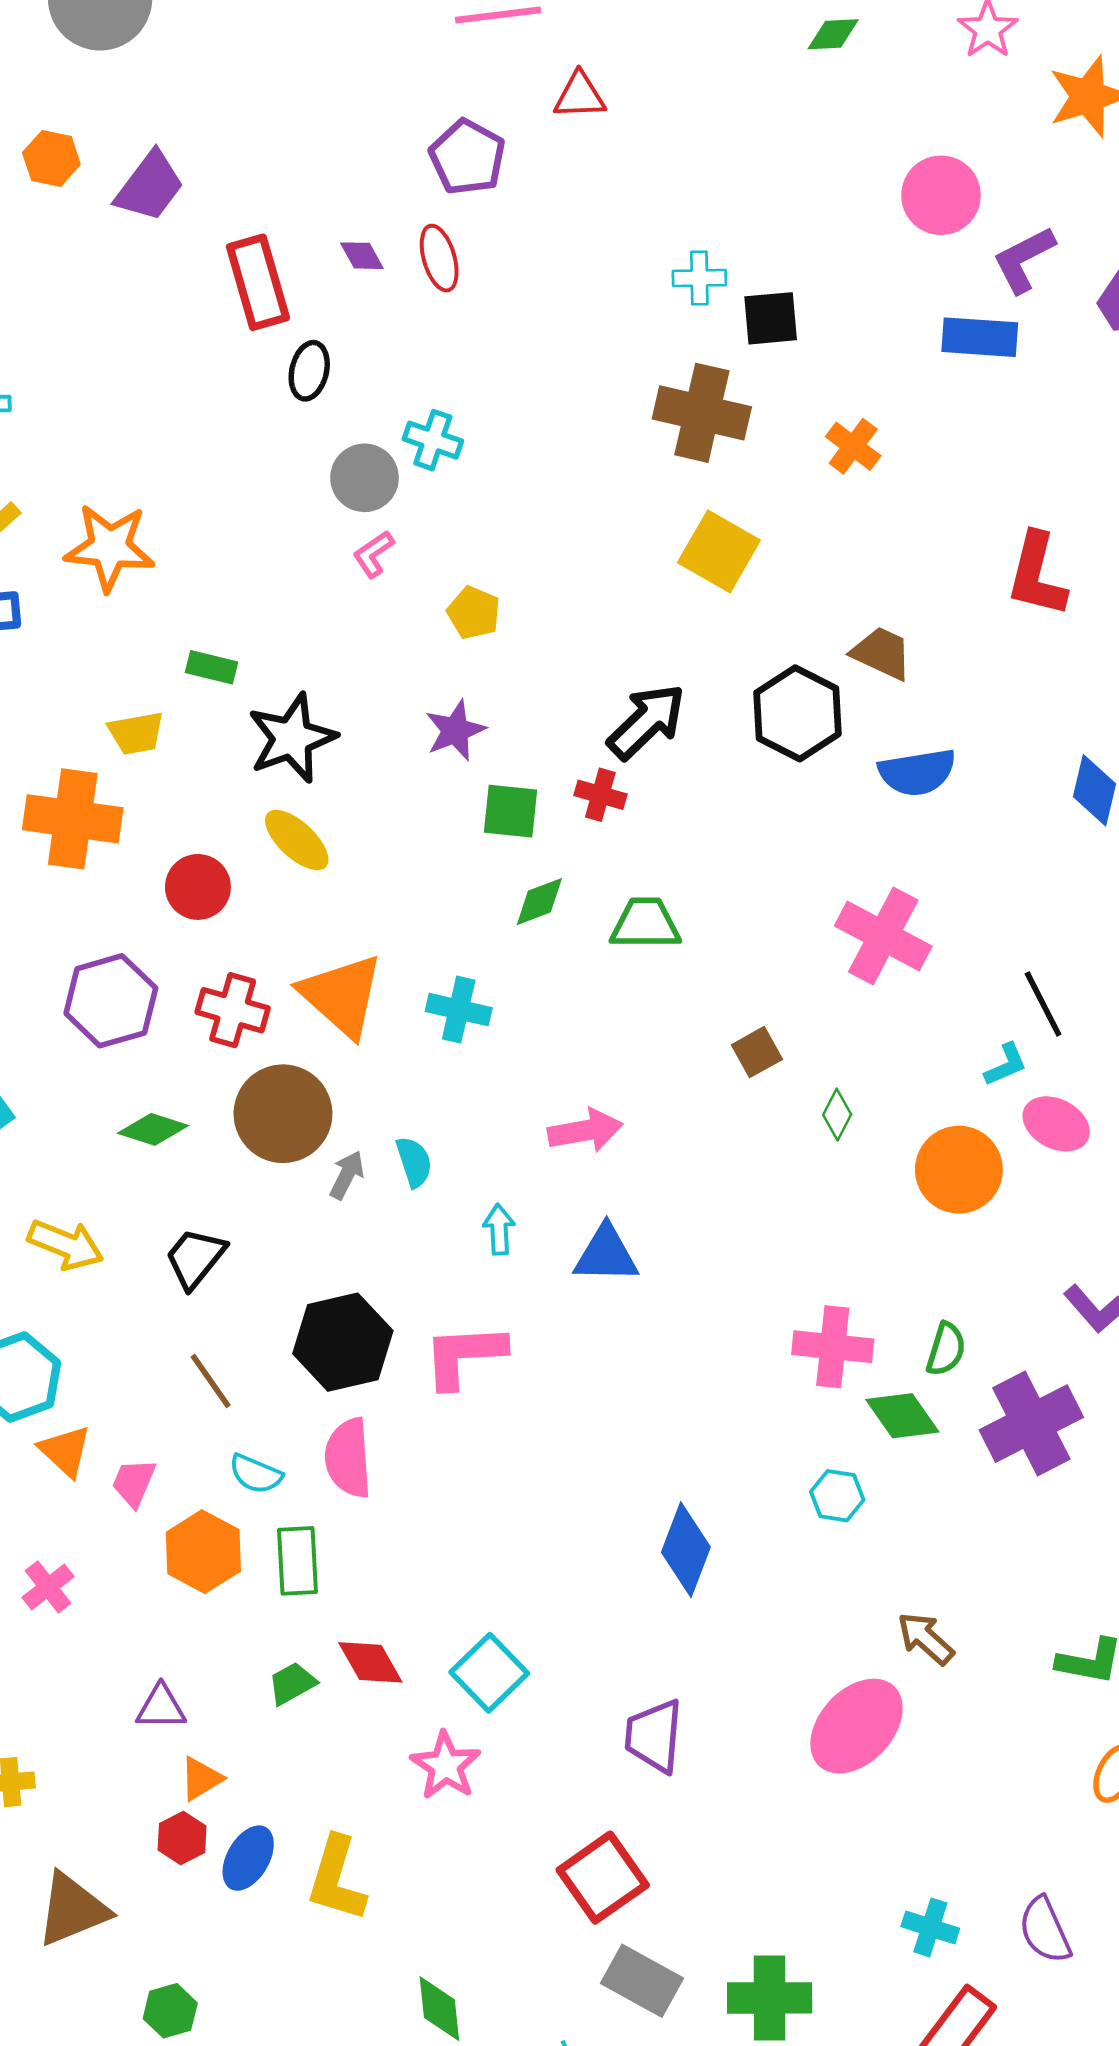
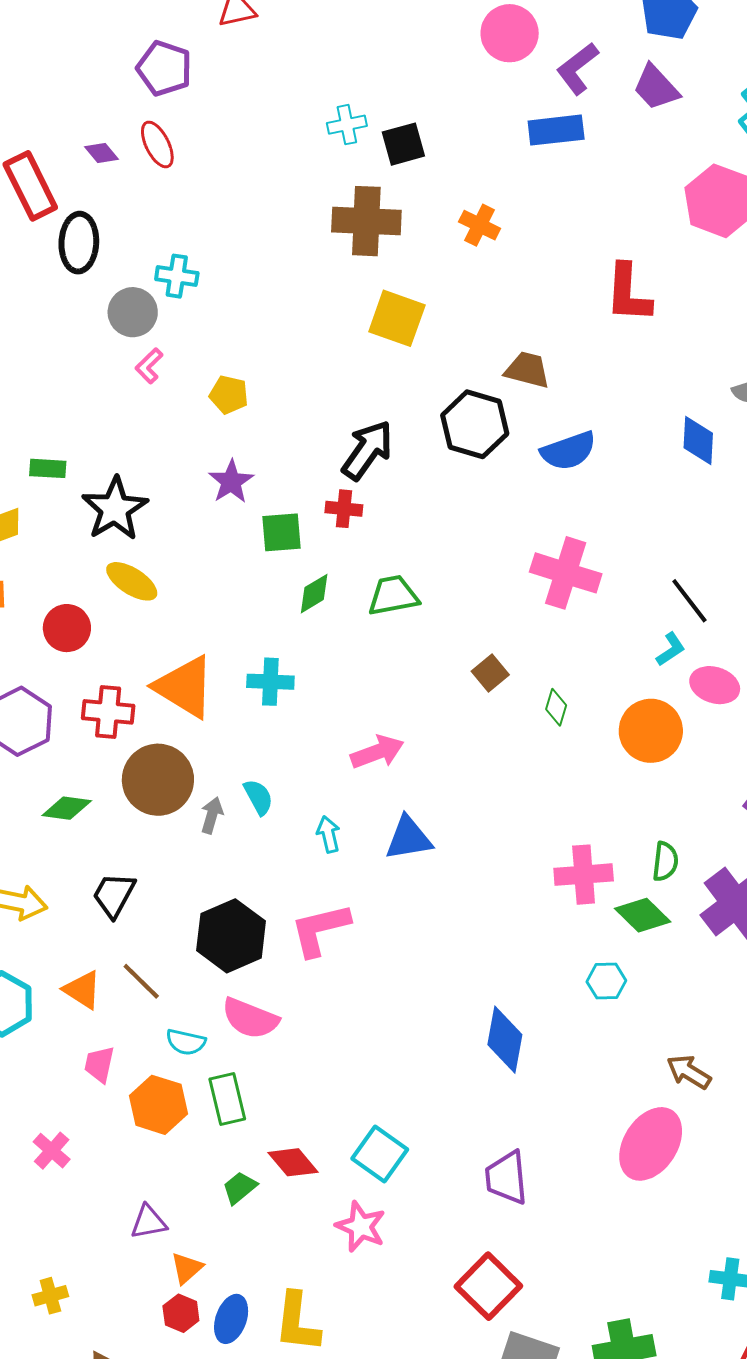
black ellipse: (309, 371) -> (79, 243), size x1.4
orange triangle: (65, 1451) -> (82, 990), moved
pink semicircle: (348, 1458) -> (250, 1018), turned -54

